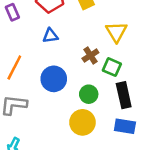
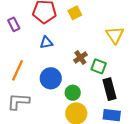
yellow triangle: (116, 32) -> (115, 35), moved
green circle: (89, 94) -> (73, 93), moved

